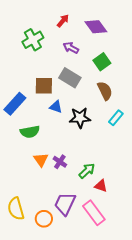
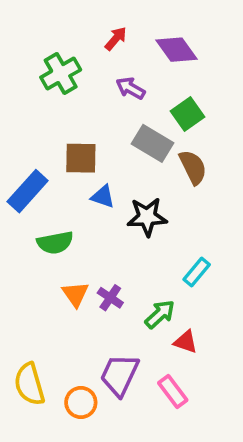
gray rectangle: (70, 78) -> (153, 143), moved
cyan rectangle: (116, 118) -> (197, 272), moved
pink rectangle: (94, 213) -> (173, 391), size x0.7

